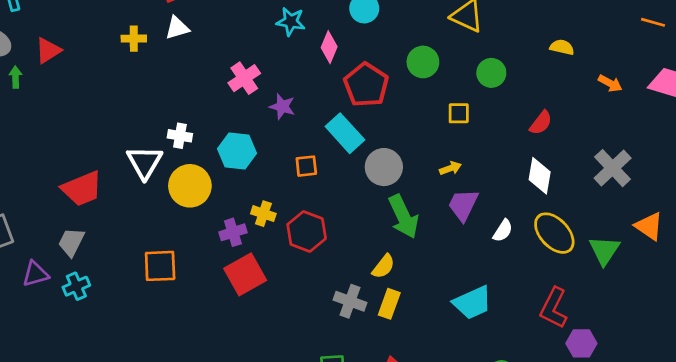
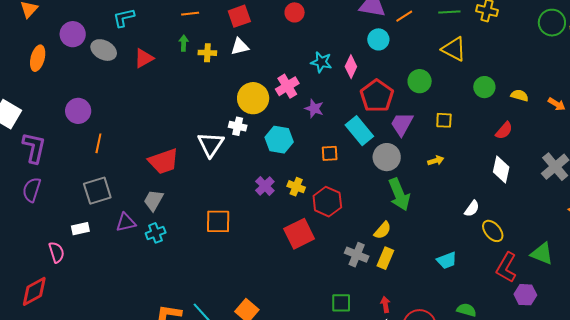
cyan star: (291, 22) -> (321, 62), moved
yellow semicircle: (562, 47) -> (520, 95), moved
green circle: (491, 73) -> (484, 87), moved
green arrow: (16, 77) -> (184, 43), moved
yellow circle: (190, 186) -> (253, 98), moved
purple trapezoid: (463, 205) -> (402, 124), moved
purple cross: (233, 232) -> (265, 186), moved, turned -30
yellow ellipse: (554, 233) -> (493, 231), moved, size x0.7
green triangle: (604, 250) -> (542, 254), moved, turned -45
red square: (245, 274) -> (299, 234), moved
cyan trapezoid: (472, 303) -> (447, 260), size x0.7

